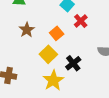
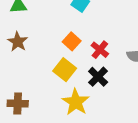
red cross: (81, 21) -> (100, 50), moved
brown star: (27, 30) -> (18, 42), moved

